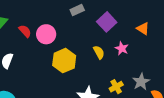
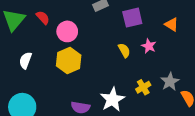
purple square: (107, 22) -> (132, 18), turned 30
red semicircle: (25, 31) -> (43, 18), moved
yellow hexagon: (64, 61) -> (69, 61), moved

